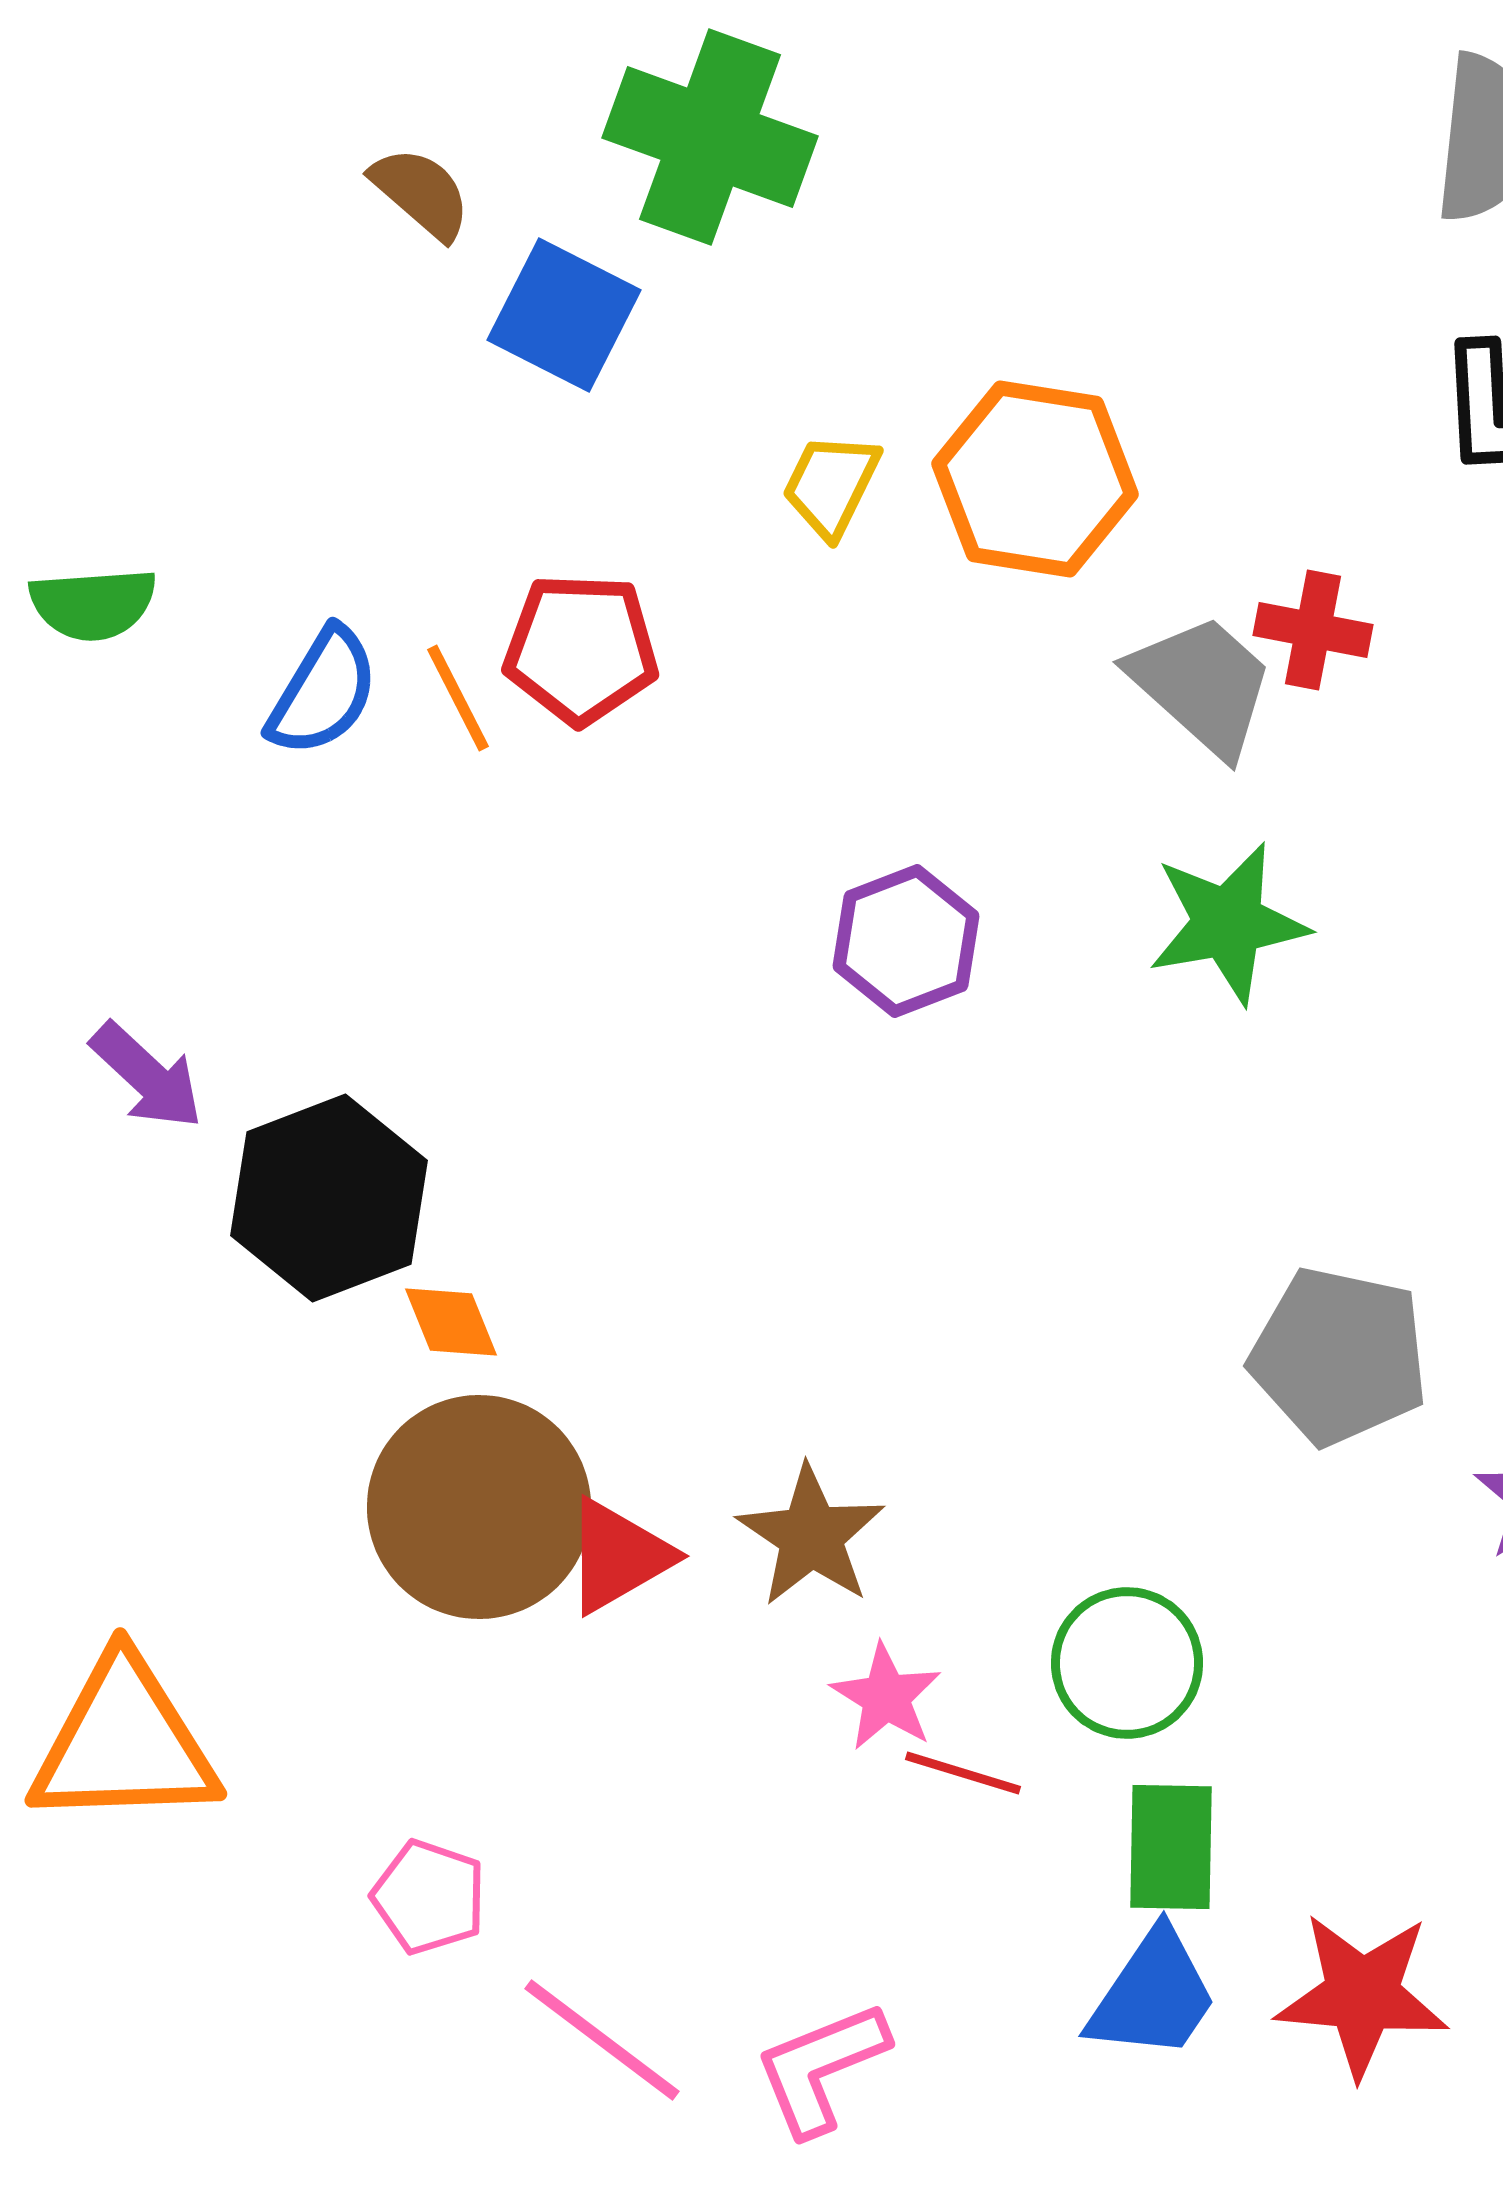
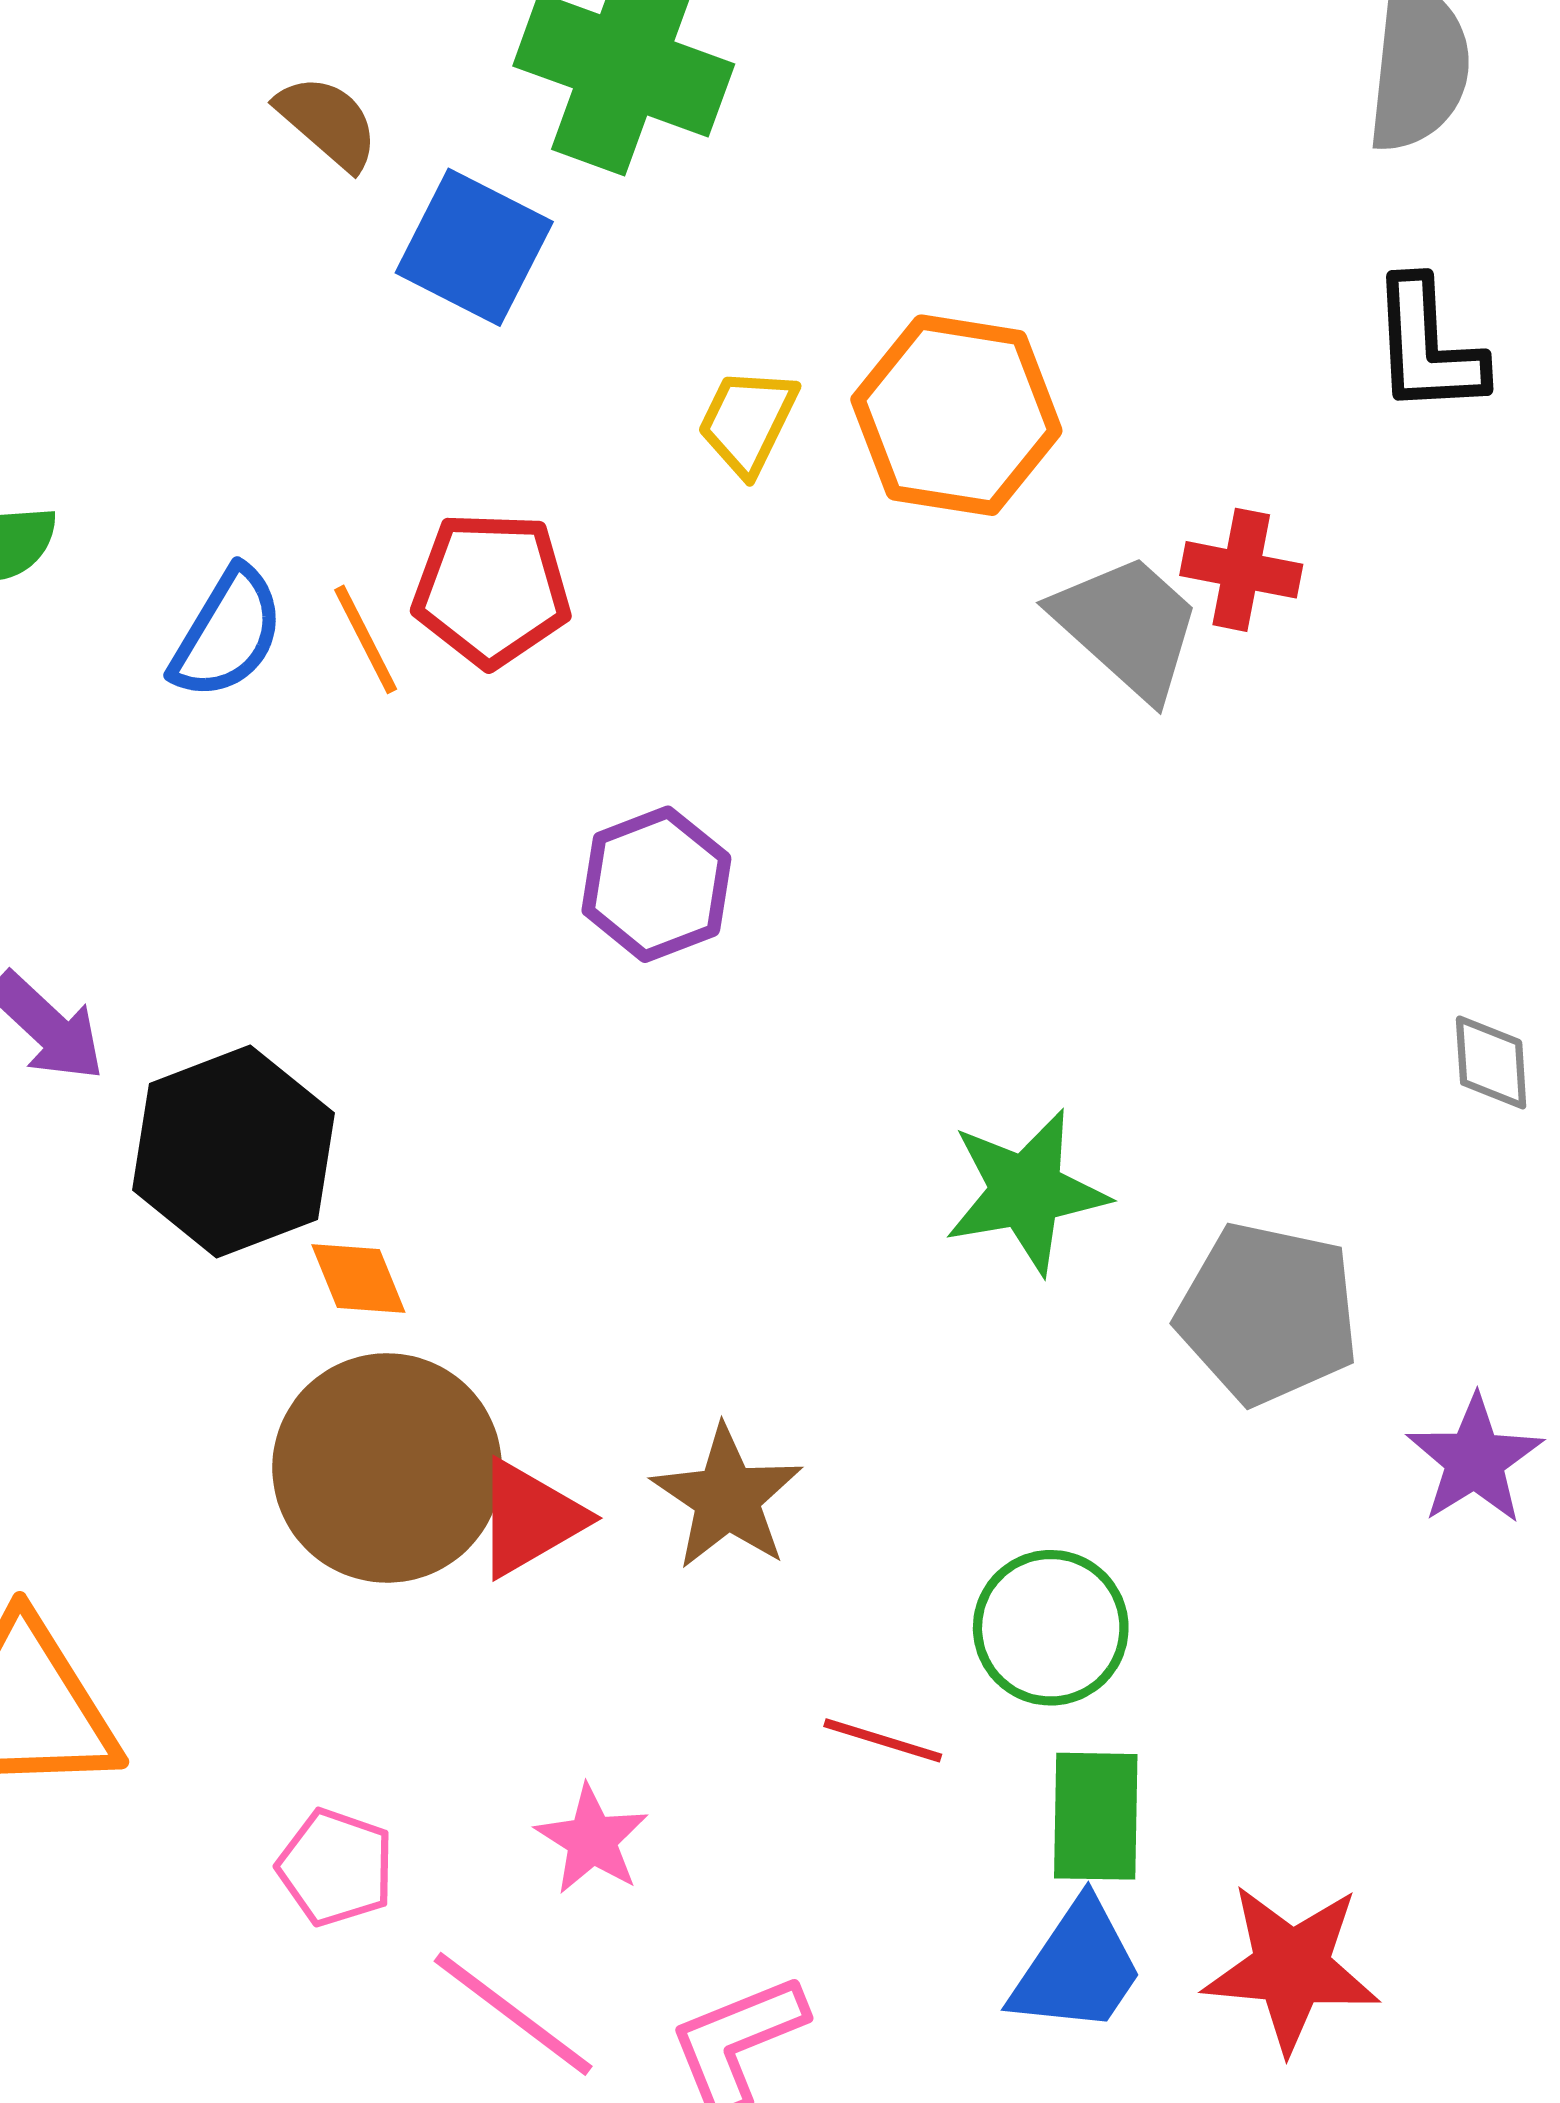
green star: (1228, 923) -> (1026, 1191), moved
purple hexagon: (906, 941) -> (656, 884), moved
pink star: (886, 1697) -> (592, 1840), moved

